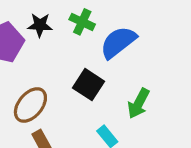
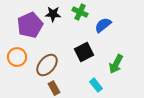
blue semicircle: (118, 42) -> (103, 25), size x0.7
black square: (88, 85) -> (84, 52), turned 30

